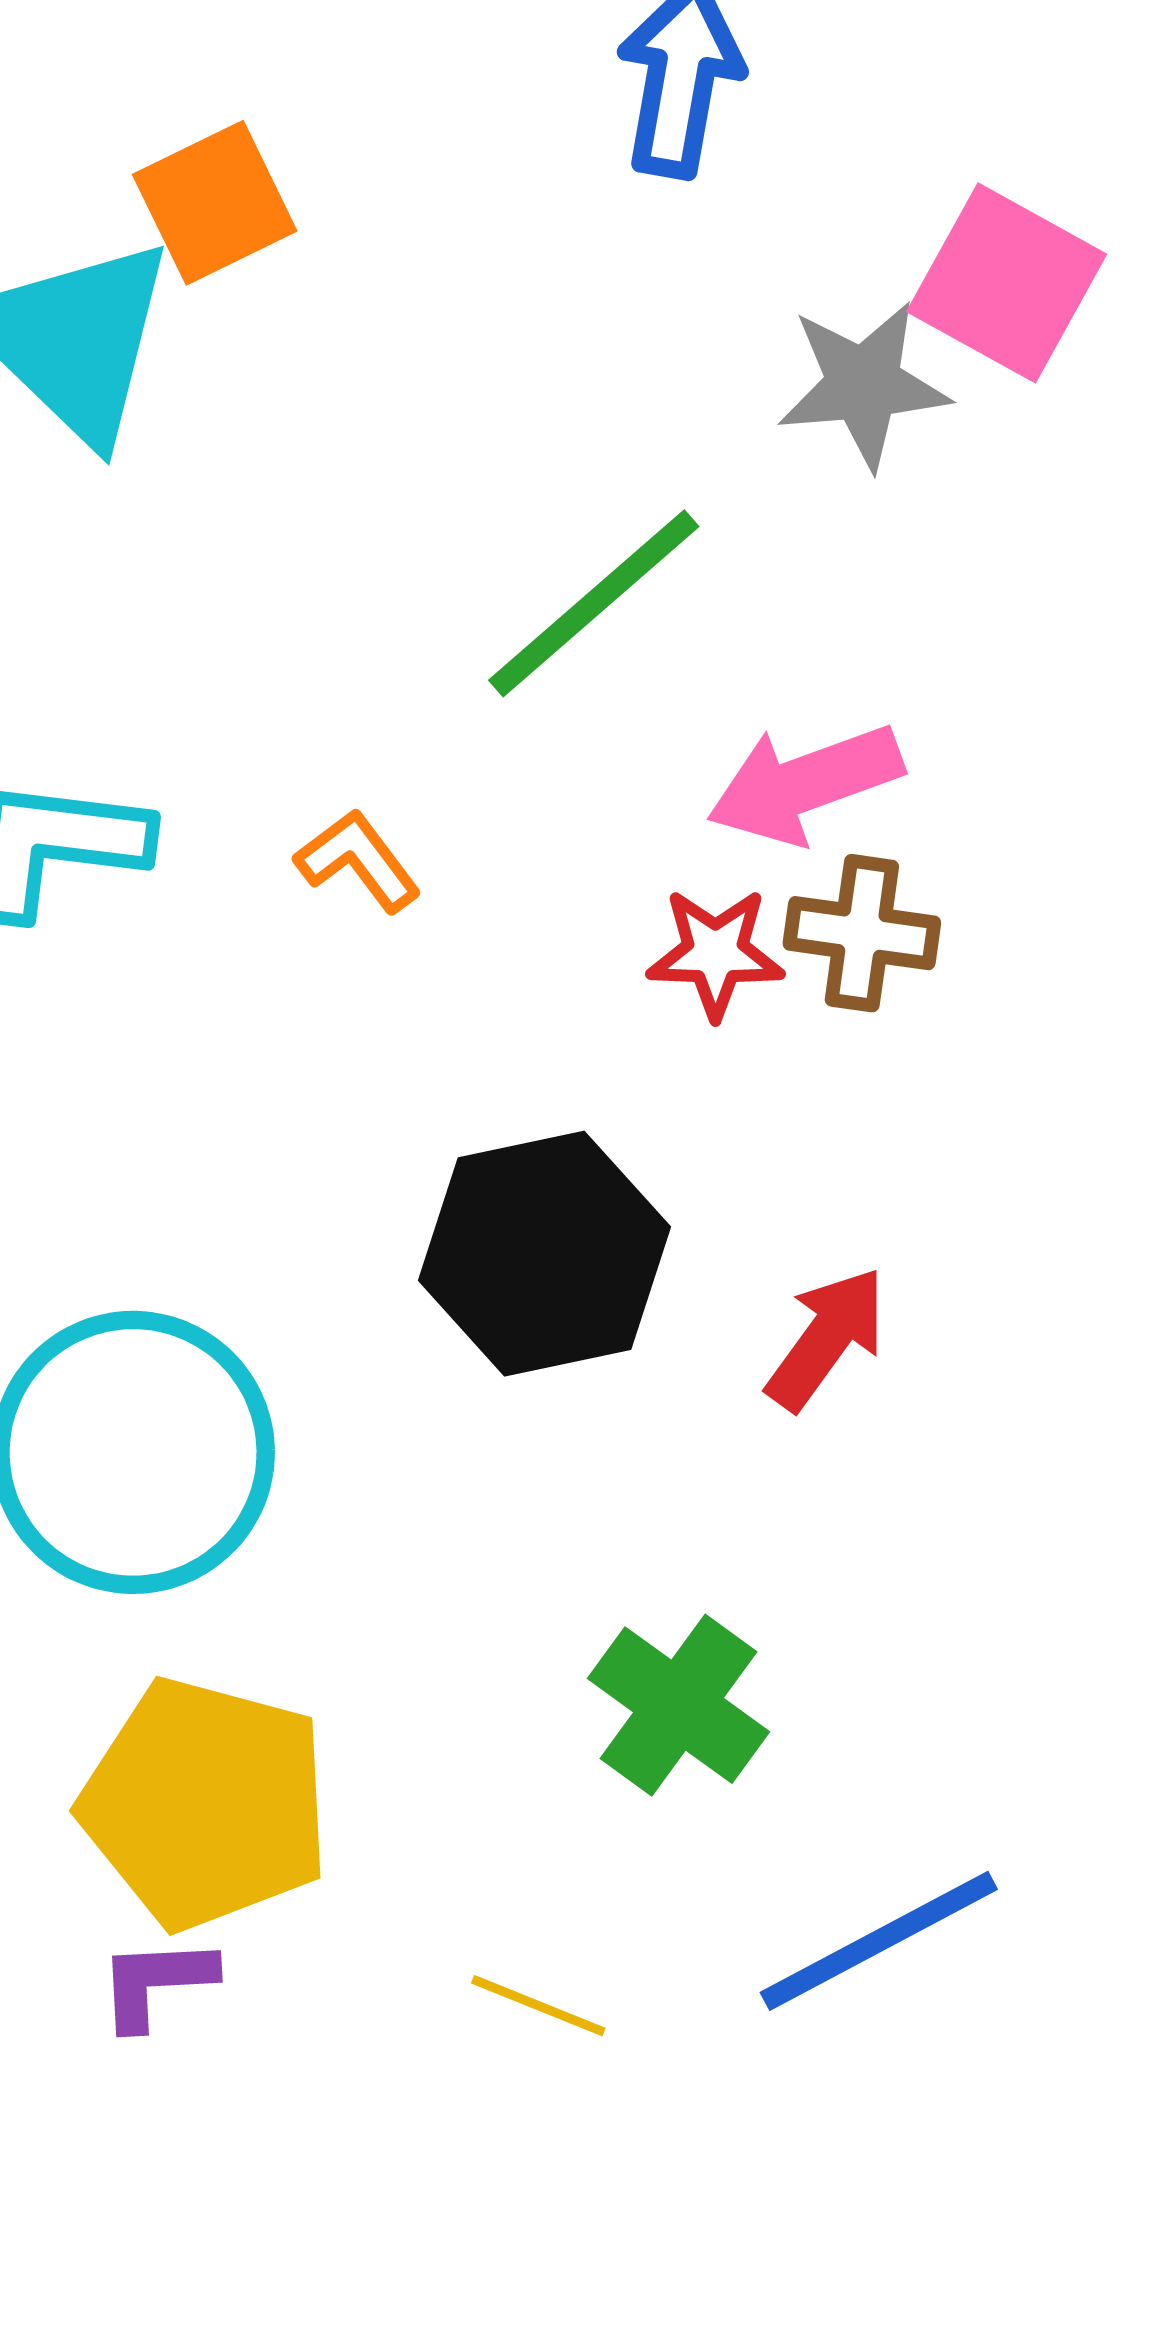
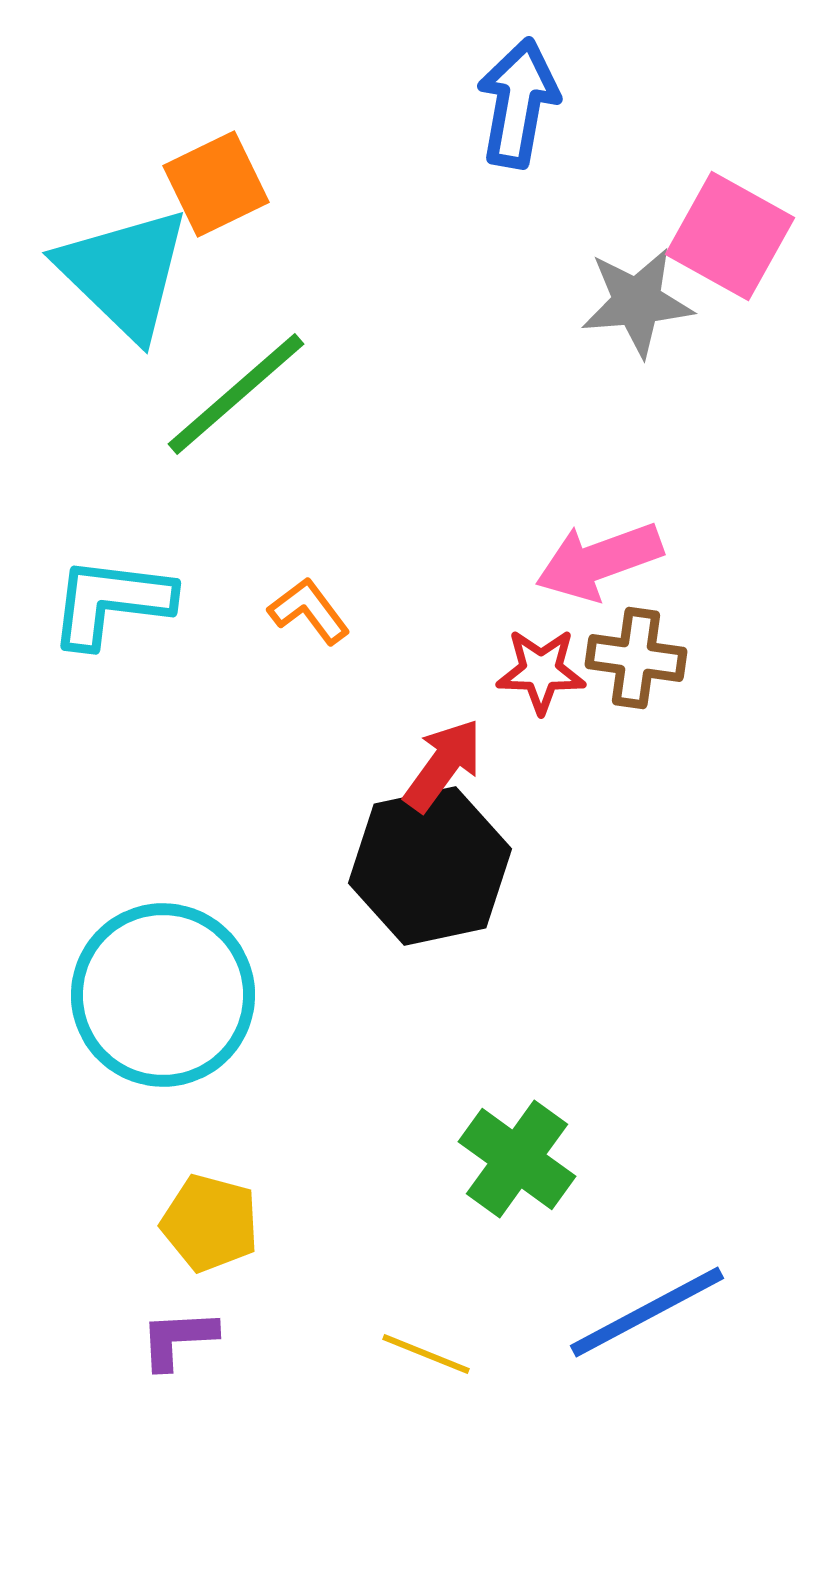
green line: (594, 603) -> (236, 394), moved
red arrow: (826, 1338) -> (443, 765), moved
yellow pentagon: (205, 1804) -> (210, 1223), size x0.6

